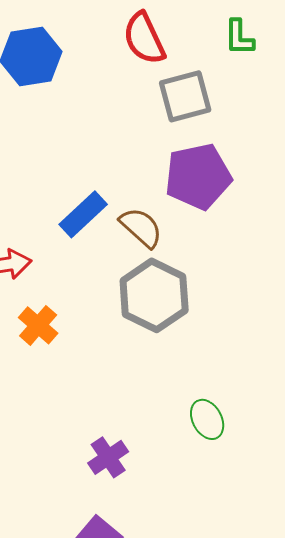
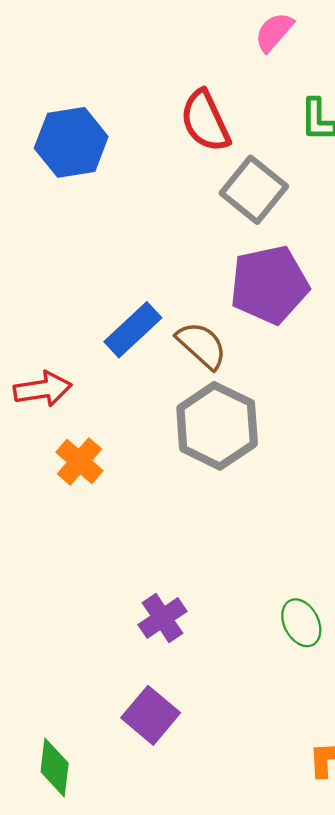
gray square: (185, 96) -> (254, 190), turned -36
green ellipse: (207, 419) -> (301, 623), moved

